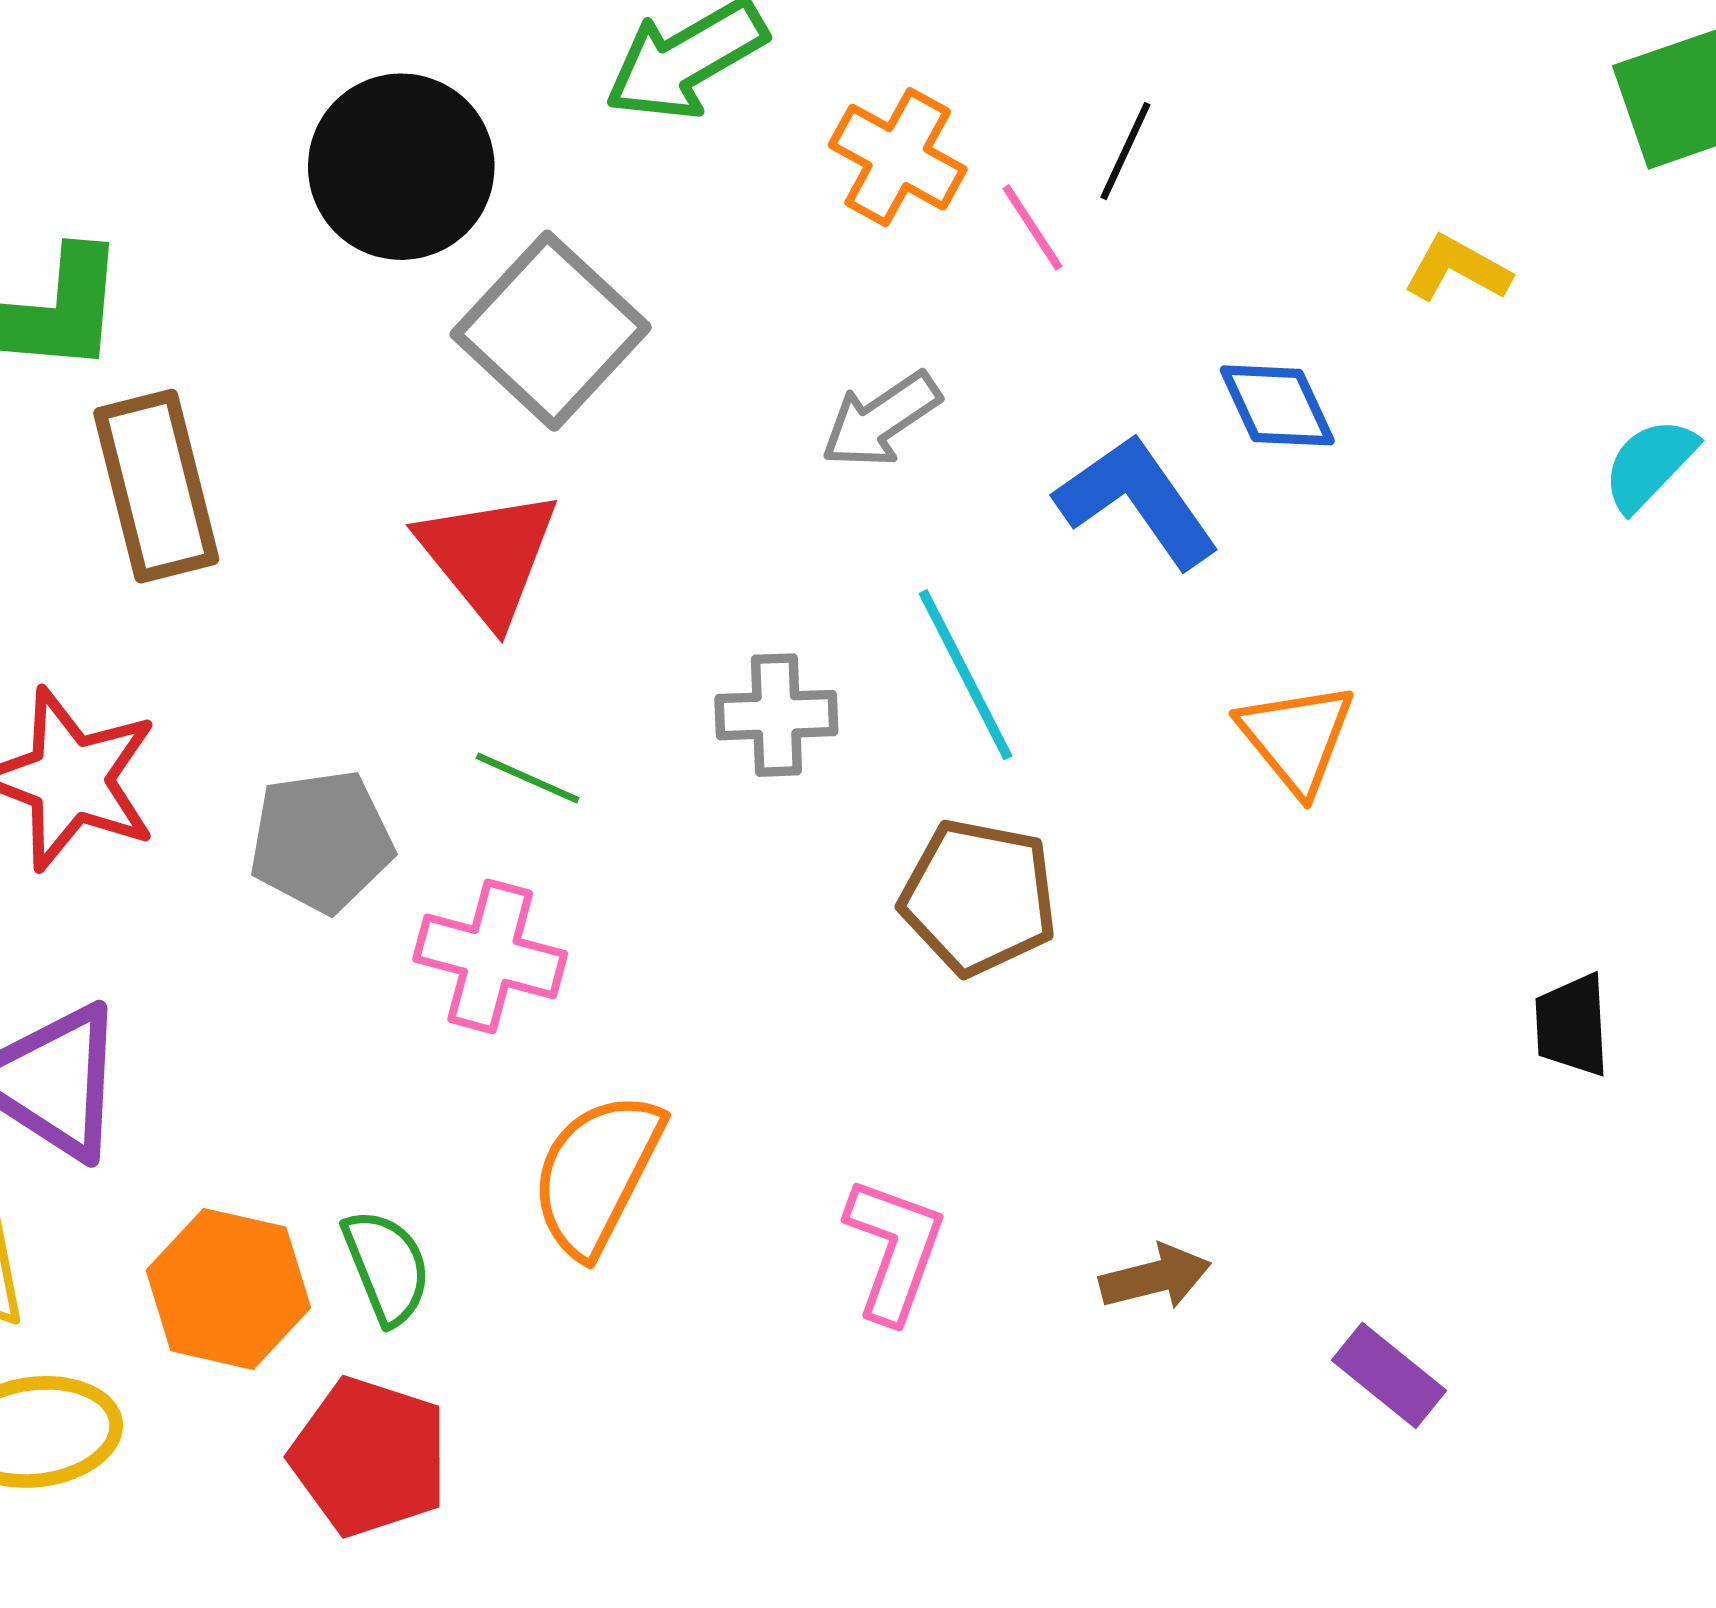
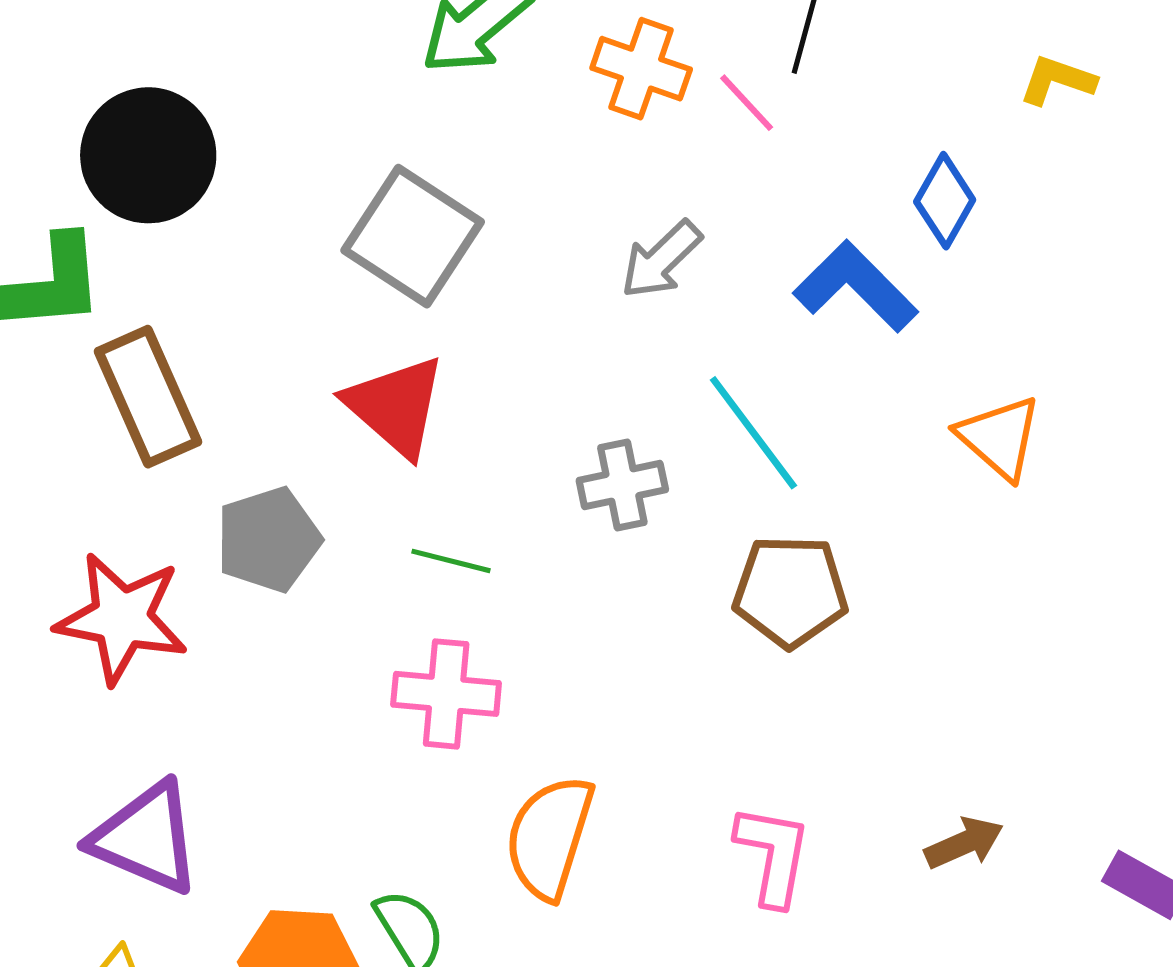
black circle: (401, 167) -> (148, 155), moved
blue diamond: (1277, 405) -> (945, 201), turned 64
gray pentagon: (321, 841) -> (268, 540), moved

